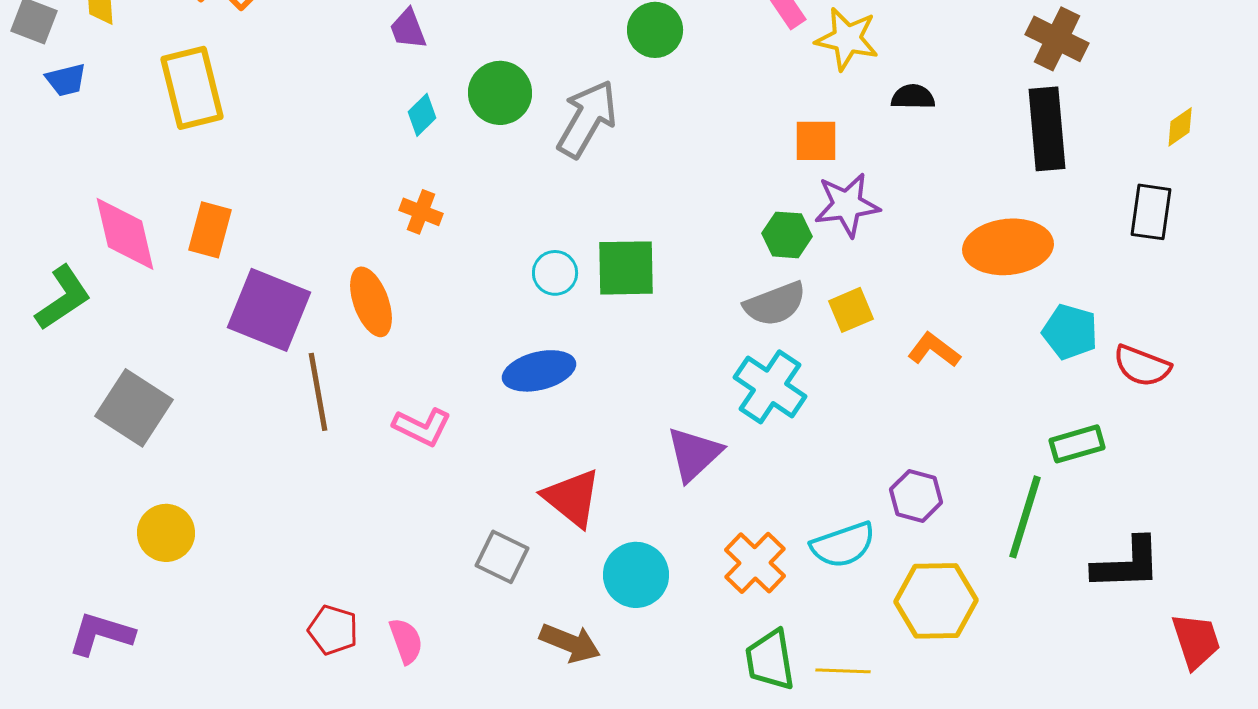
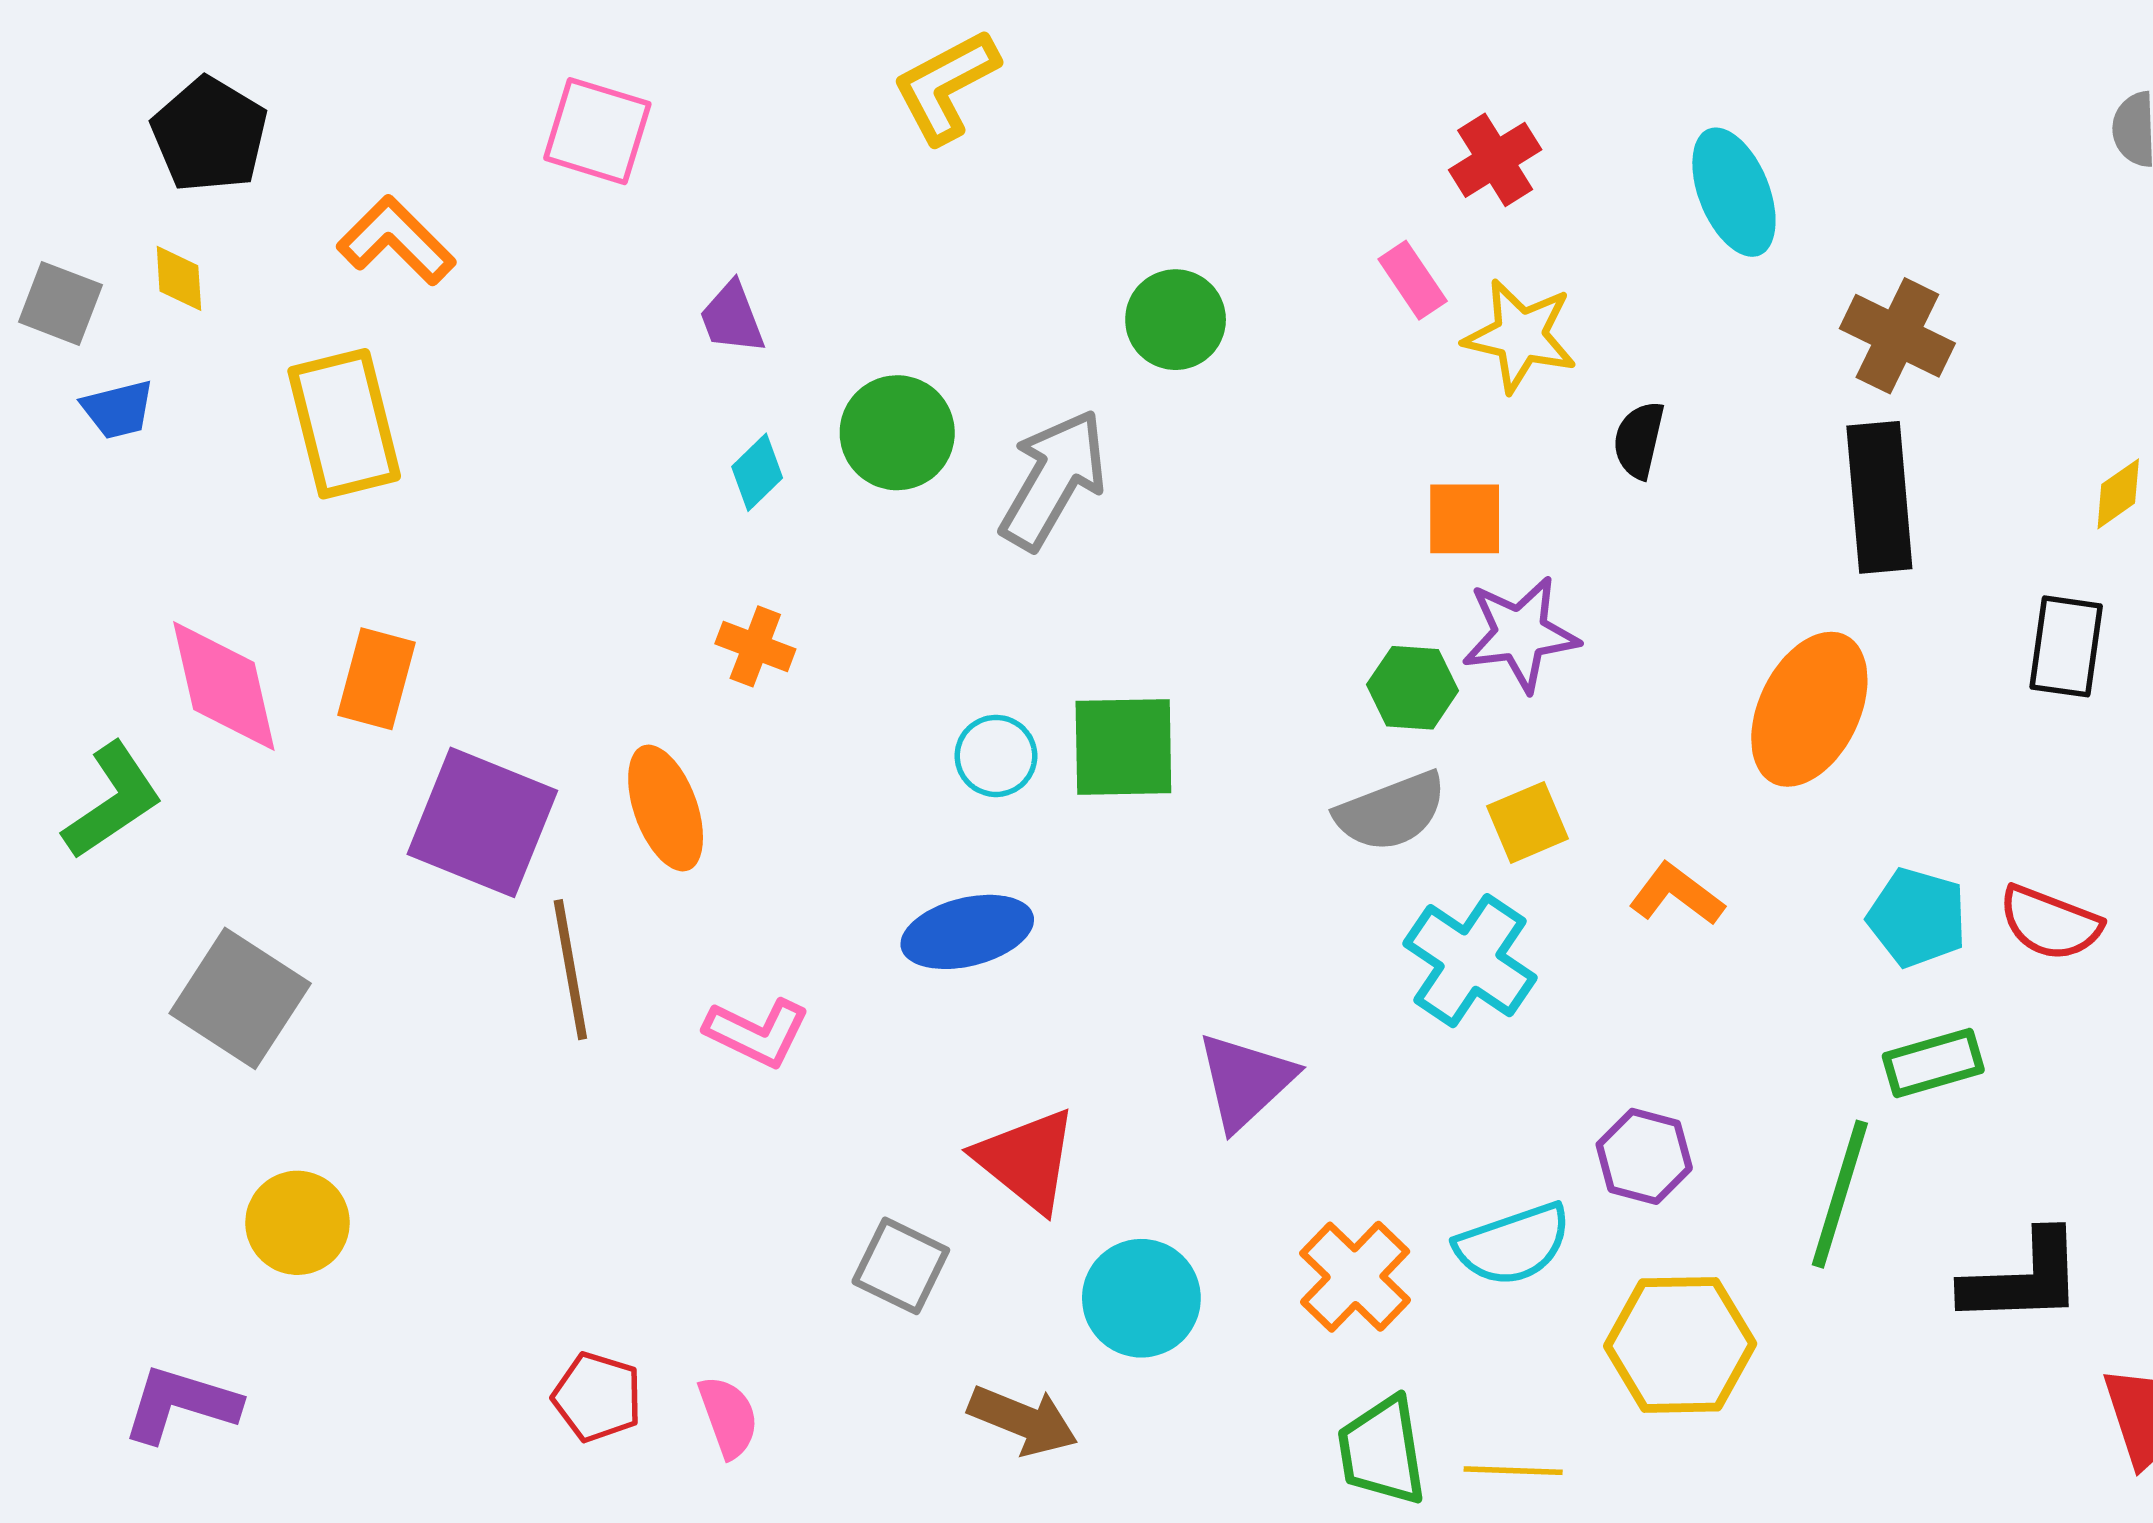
black semicircle: (913, 97) -> (1639, 440), turned -78
orange ellipse: (1008, 247) -> (1809, 709), turned -58
cyan pentagon: (1070, 332) -> (1917, 918), moved
cyan cross: (770, 387) -> (1470, 961), moved

